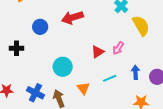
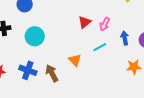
pink arrow: (118, 48) -> (105, 24), moved
cyan circle: (63, 67) -> (35, 36), moved

